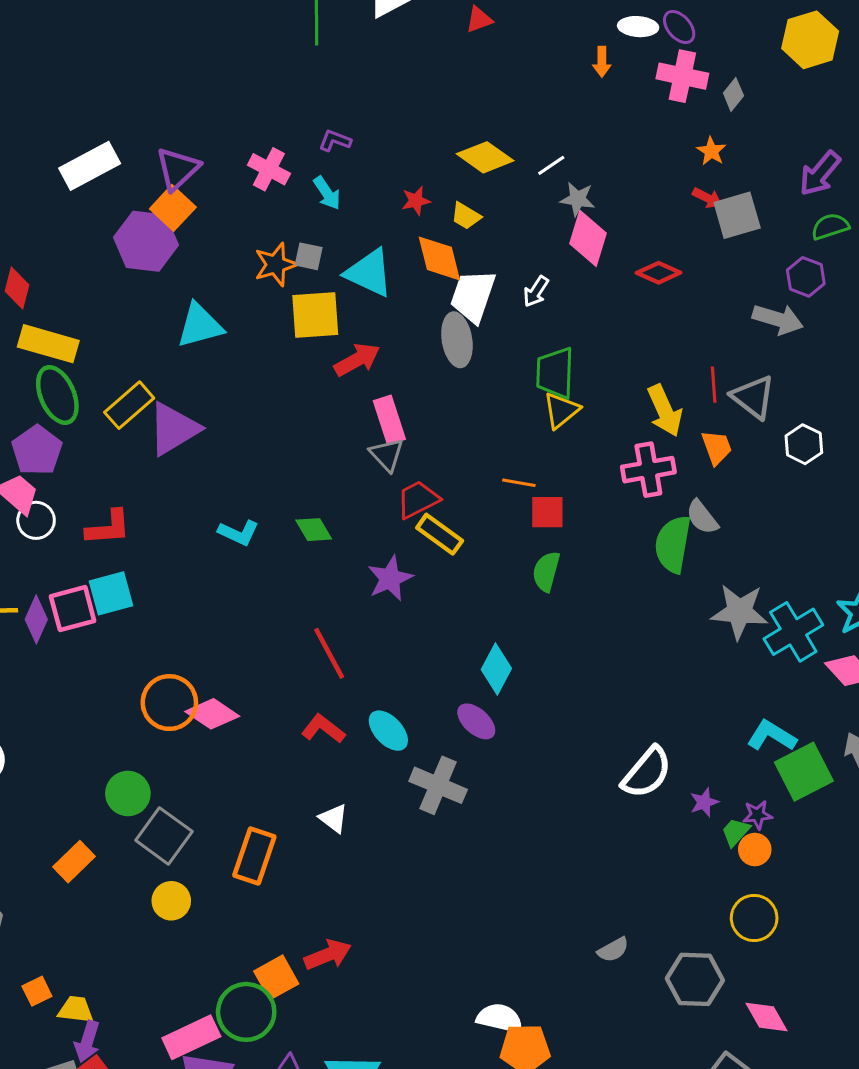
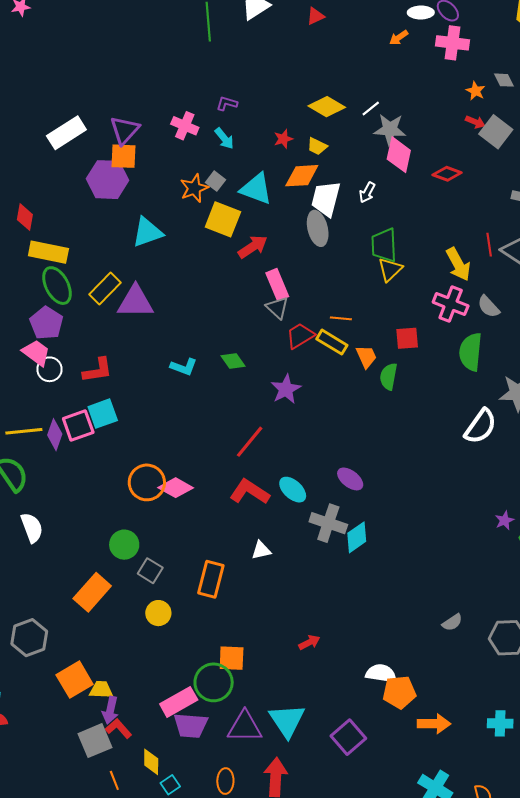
orange arrow: (602, 62) -> (399, 38), turned 60
gray diamond: (733, 94) -> (504, 80), moved, turned -60
gray star: (578, 199) -> (390, 129), size x1.4
orange square: (173, 208) -> (123, 156), turned -36
gray square: (737, 215) -> (496, 132), turned -32
gray square: (309, 256) -> (216, 181), turned 30
orange diamond: (439, 258) -> (302, 176), turned -75
yellow square: (315, 315) -> (223, 219), turned 30
purple triangle: (174, 429) -> (135, 302), turned 36
orange trapezoid: (717, 447) -> (366, 357), moved
pink cross: (648, 470) -> (451, 304), turned 36
orange line: (519, 483) -> (341, 318), moved
red square: (547, 512) -> (407, 338), moved
gray semicircle: (702, 517) -> (489, 307), moved
yellow rectangle: (440, 534) -> (332, 342), moved
red line: (329, 653) -> (250, 442), turned 72
cyan diamond: (496, 669) -> (357, 537), moved, turned 32
red L-shape: (323, 729) -> (250, 492), size x1.4
white semicircle: (647, 772) -> (480, 426), moved
white triangle: (334, 818) -> (261, 550), turned -45
gray square: (164, 836) -> (150, 571), size x0.7
orange rectangle: (74, 862) -> (92, 592), size x1.4
red arrow: (328, 955) -> (309, 642), moved, size x0.7
orange square: (276, 977) -> (232, 658), turned 36
orange square: (37, 991) -> (75, 680), size x1.8

